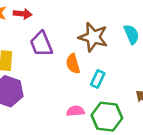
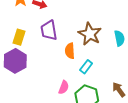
pink semicircle: (75, 111) -> (64, 87), turned 104

